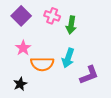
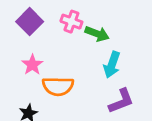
green arrow: (71, 25) -> (97, 34), turned -78
cyan arrow: (68, 58) -> (112, 65), moved

